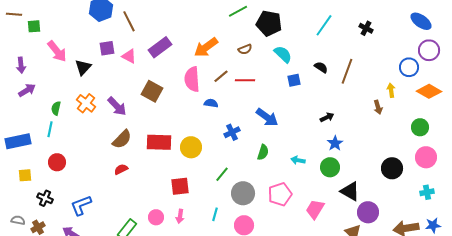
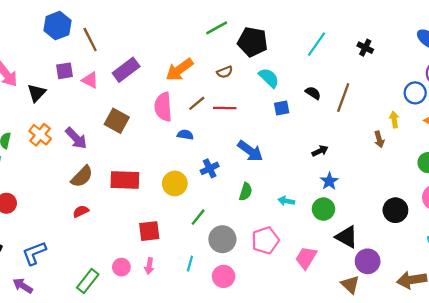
yellow circle: (191, 147) -> (175, 183), moved

